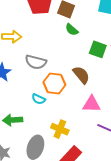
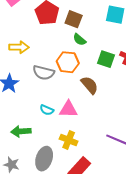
orange hexagon: (54, 84) -> (68, 62), moved
pink triangle: (91, 104) -> (68, 109), moved

